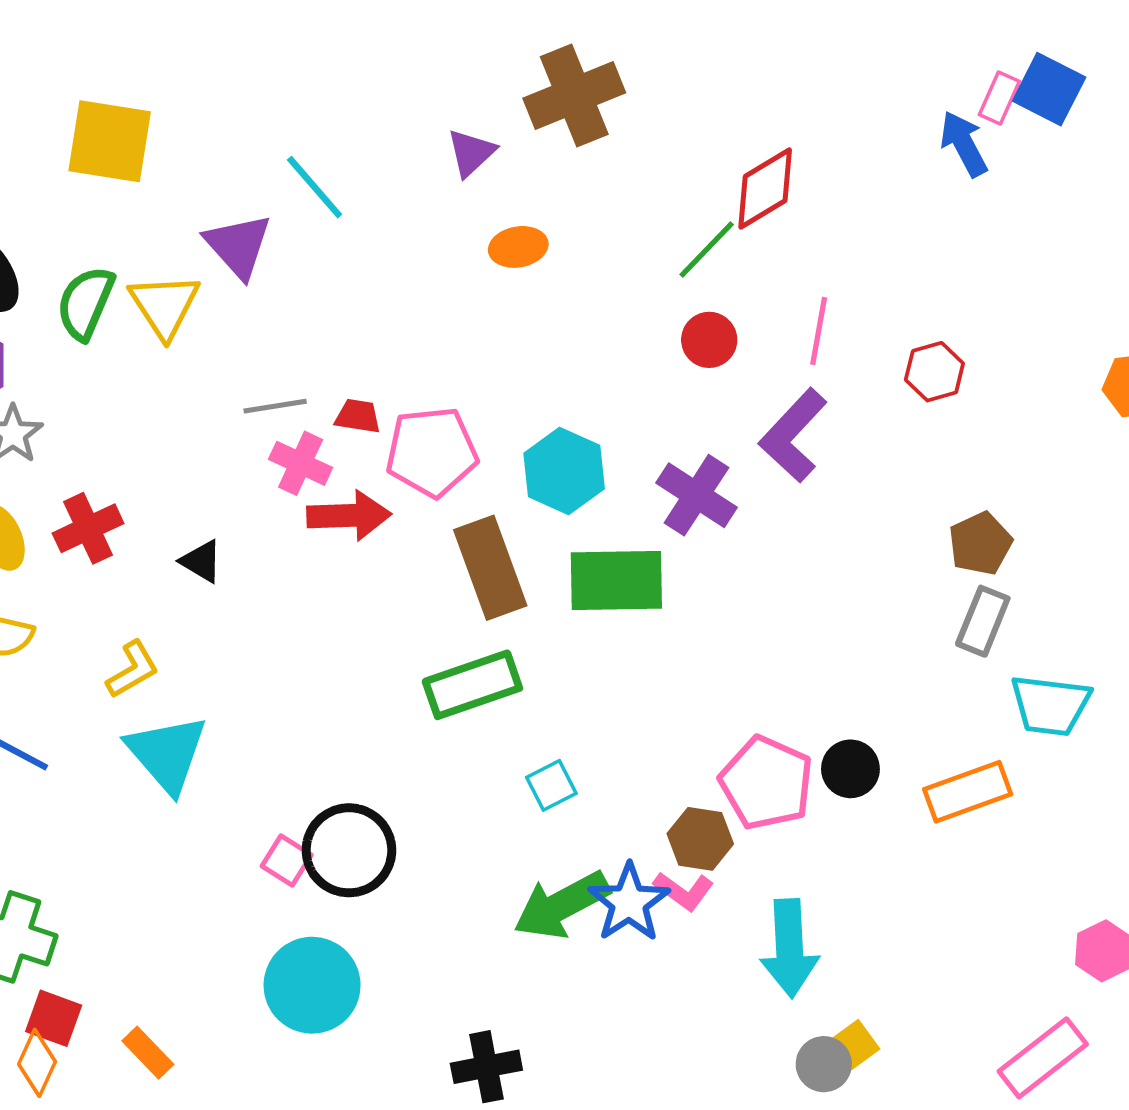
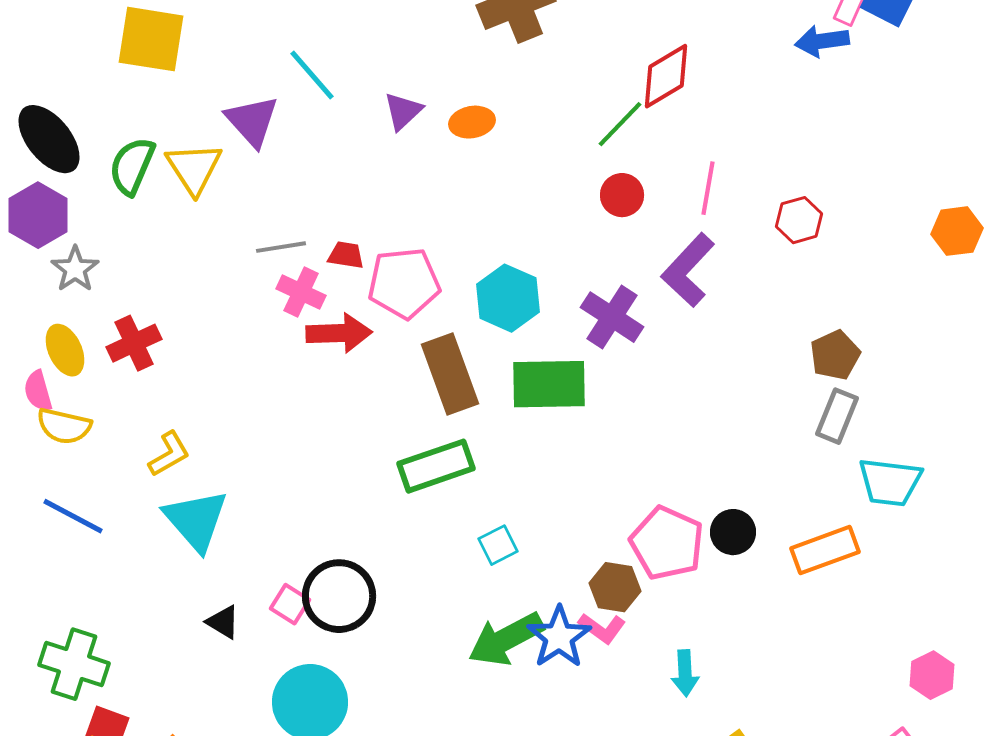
blue arrow: (964, 144) -> (822, 41), turned -70
purple triangle: (471, 153) -> (403, 111), moved
black triangle: (201, 561) -> (223, 622), moved
cyan arrow: (789, 948) -> (685, 673), size x0.6

